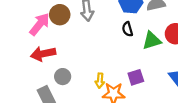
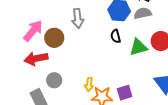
brown circle: (60, 15) -> (54, 38), moved
purple square: (136, 77) -> (125, 93), moved

